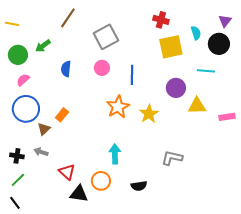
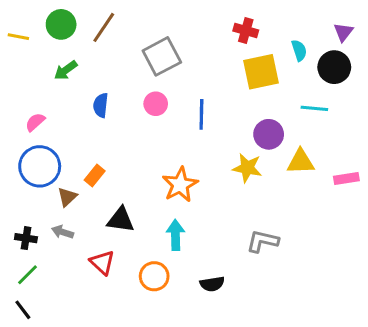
green circle: (18, 55) -> (61, 24), moved
orange star: (118, 107) -> (180, 185), moved
yellow star: (149, 114) -> (247, 168), moved, turned -30
black triangle: (79, 194) -> (121, 220), moved

